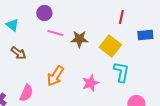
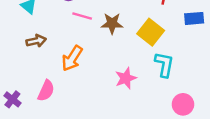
brown arrow: (18, 53) -> (36, 41), turned -49
orange arrow: (55, 76) -> (72, 58), moved

